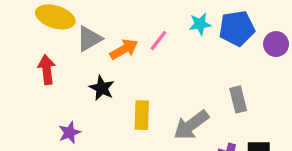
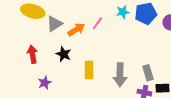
red arrow: (47, 70) -> (32, 54), moved
gray rectangle: (238, 99) -> (148, 73), moved
gray arrow: (191, 125) -> (120, 75), turned -50

